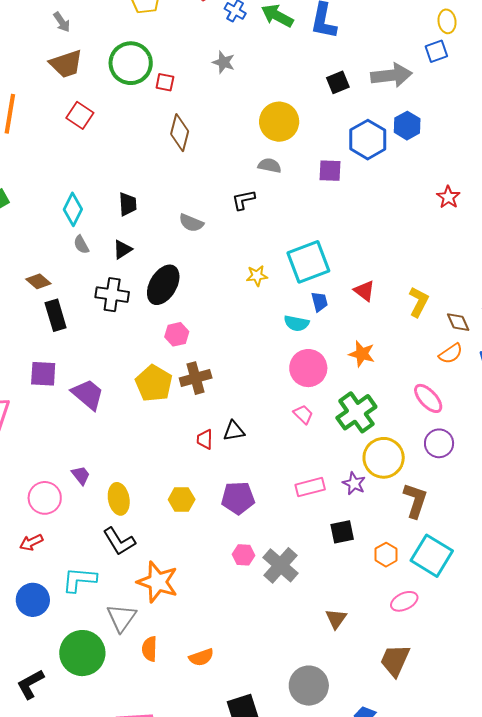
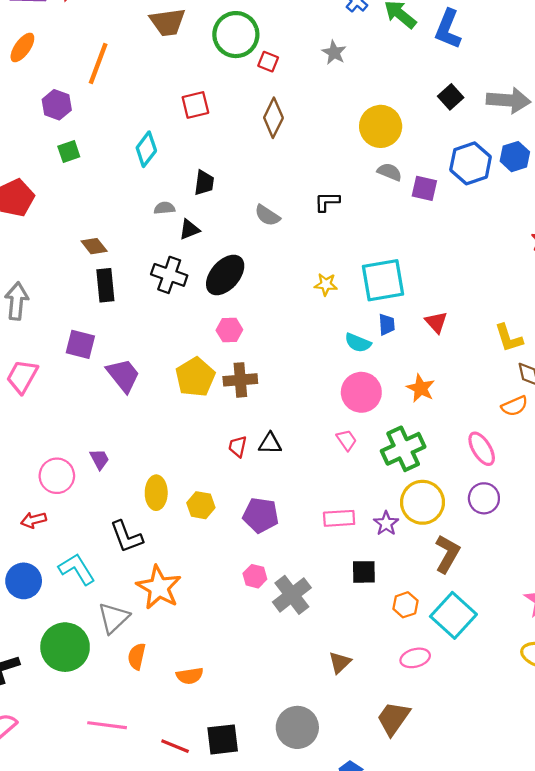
black square: (338, 82) -> (451, 97), turned -30
red square: (80, 115) -> (195, 105), moved, turned 32
gray semicircle: (270, 166) -> (390, 172), moved
cyan diamond: (73, 209) -> (146, 149), moved
gray semicircle: (81, 245) -> (164, 208), moved, turned 102
yellow L-shape: (419, 302) -> (509, 338), moved, turned 124
yellow ellipse: (119, 499) -> (156, 493), moved
cyan L-shape: (79, 580) -> (77, 569), turned 42

